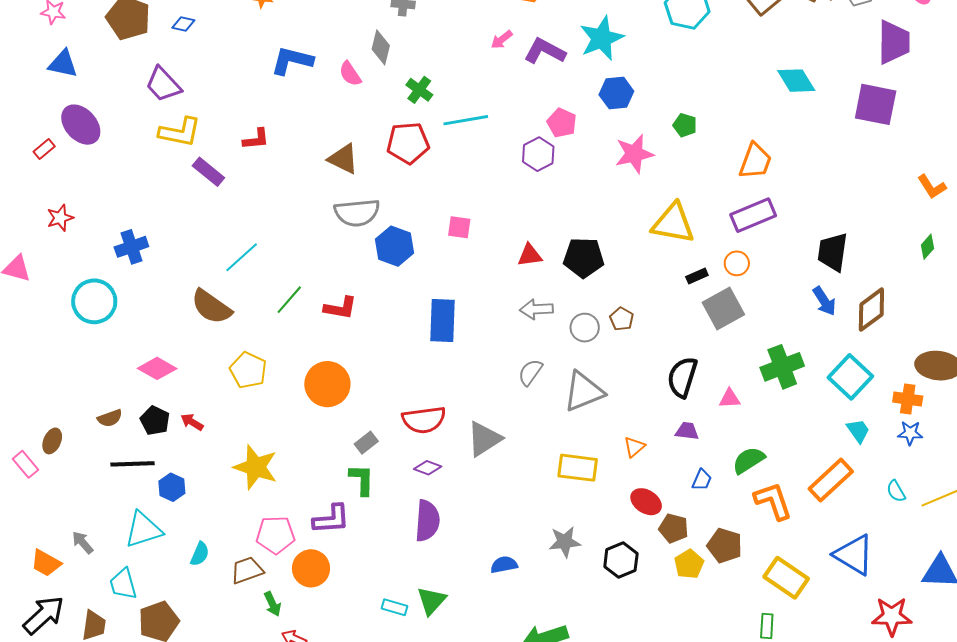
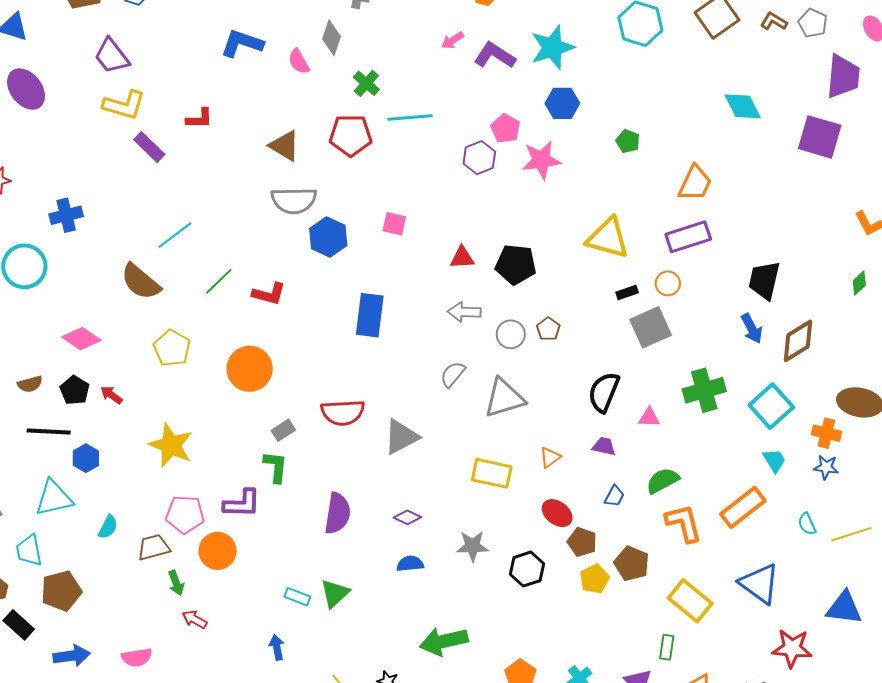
pink star: (634, 154) -> (541, 160), moved
purple diamond: (428, 468) -> (407, 517), moved

